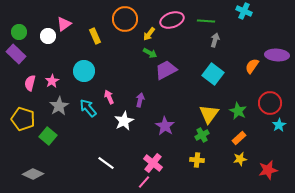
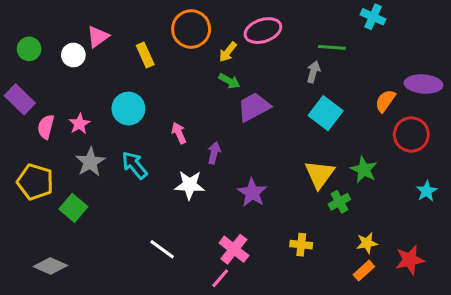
green line: (206, 21) -> (332, 47), moved
gray arrow: (215, 40) -> (313, 72), moved
purple rectangle: (16, 54) -> (20, 99), moved
pink arrow: (109, 97) -> (179, 133), moved
red circle: (270, 103) -> (411, 135), moved
white star: (124, 121) -> (190, 185), turned 30
green cross: (202, 135) -> (339, 202), moved
orange rectangle: (239, 138) -> (364, 271), moved

